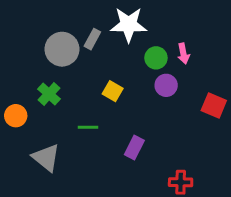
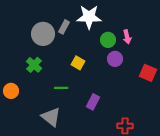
orange circle: (16, 116) -> (11, 91), moved
gray triangle: (46, 158) -> (51, 117), moved

